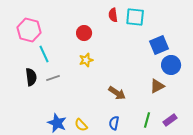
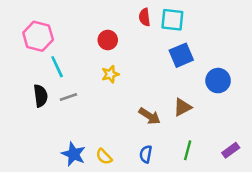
blue square: (159, 45) -> (181, 55), moved
brown triangle: (157, 86) -> (183, 107), moved
purple rectangle: (170, 120) -> (231, 150), moved

